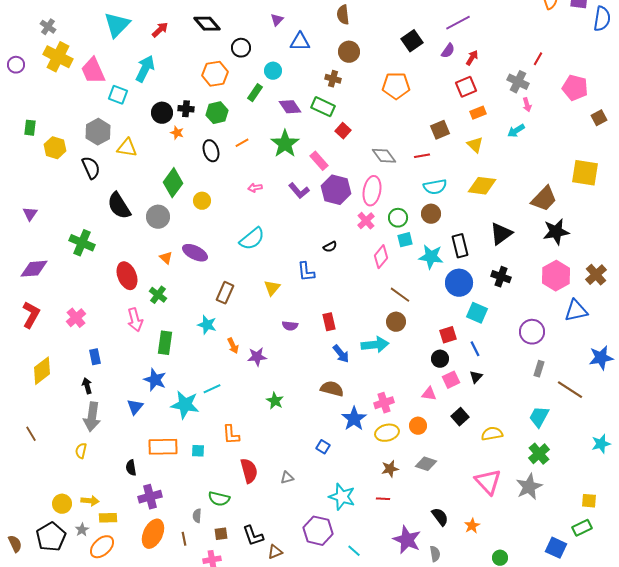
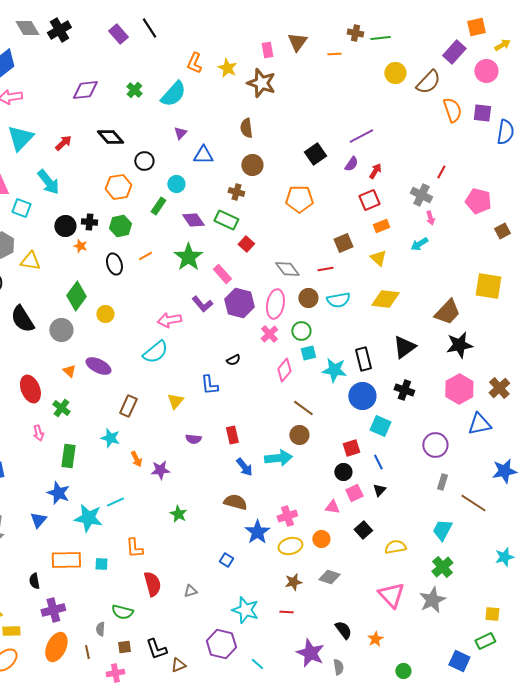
cyan arrow: (145, 69) -> (48, 182), turned 116
pink arrow: (255, 188) -> (169, 320), moved, size x1.6
brown circle: (431, 214) -> (308, 298), moved
pink arrow: (135, 320) -> (38, 433), size x0.7

